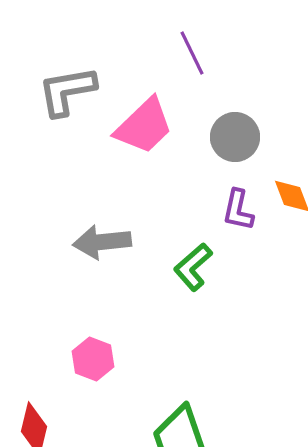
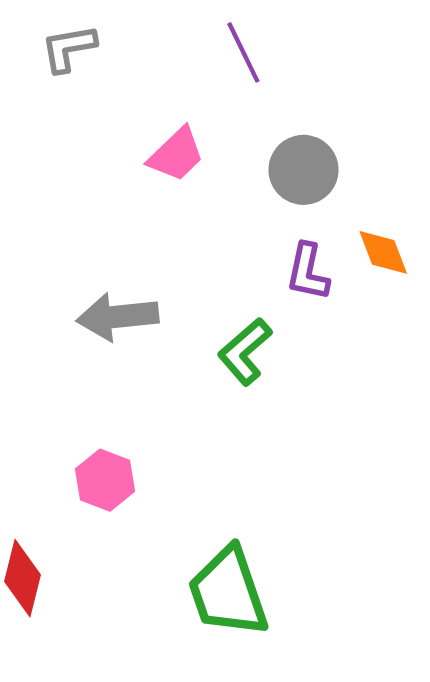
gray L-shape: (67, 91) -> (69, 48), moved, size x0.7
pink trapezoid: (144, 126) -> (176, 154), size x0.7

